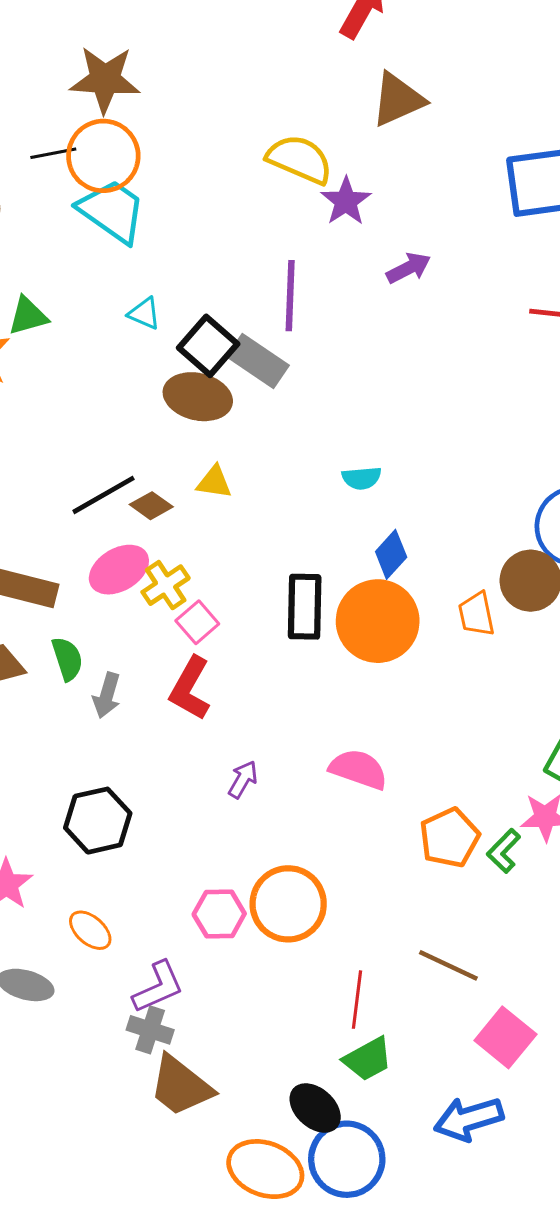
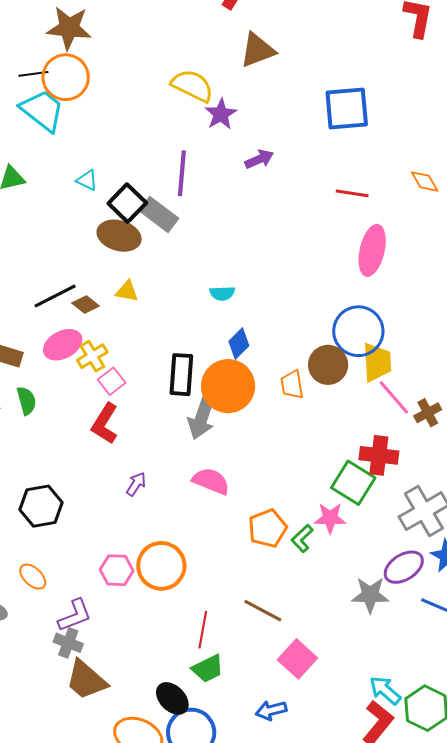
cyan trapezoid: (112, 211) -> (42, 110), moved
gray arrow: (107, 695) -> (202, 418), moved, size x1.5
blue arrow: (469, 1119) -> (271, 710), size x0.7

